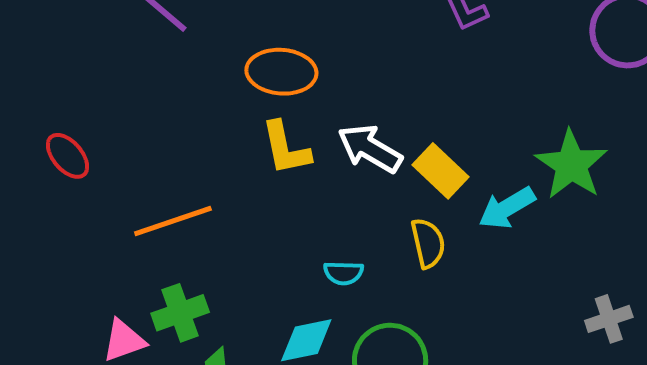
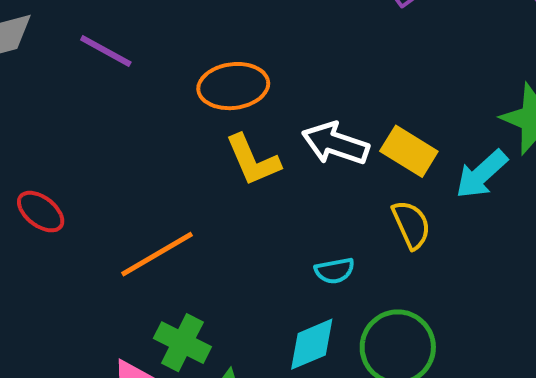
green cross: (180, 313) -> (182, 343), turned -32

